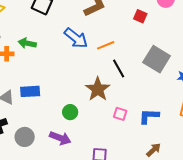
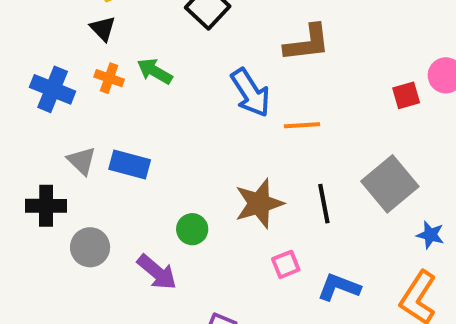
red square: (140, 16) -> (406, 95), moved, turned 32
black line: (119, 69) -> (324, 204), moved
pink square: (120, 114) -> (286, 264), turned 32

